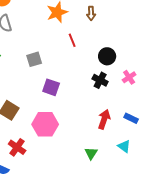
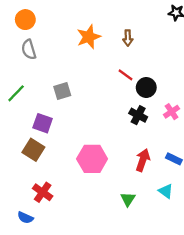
red line: (72, 40) -> (125, 75), moved, turned -32
purple square: (51, 87) -> (43, 123), moved
pink hexagon: (45, 124) -> (92, 159), moved

